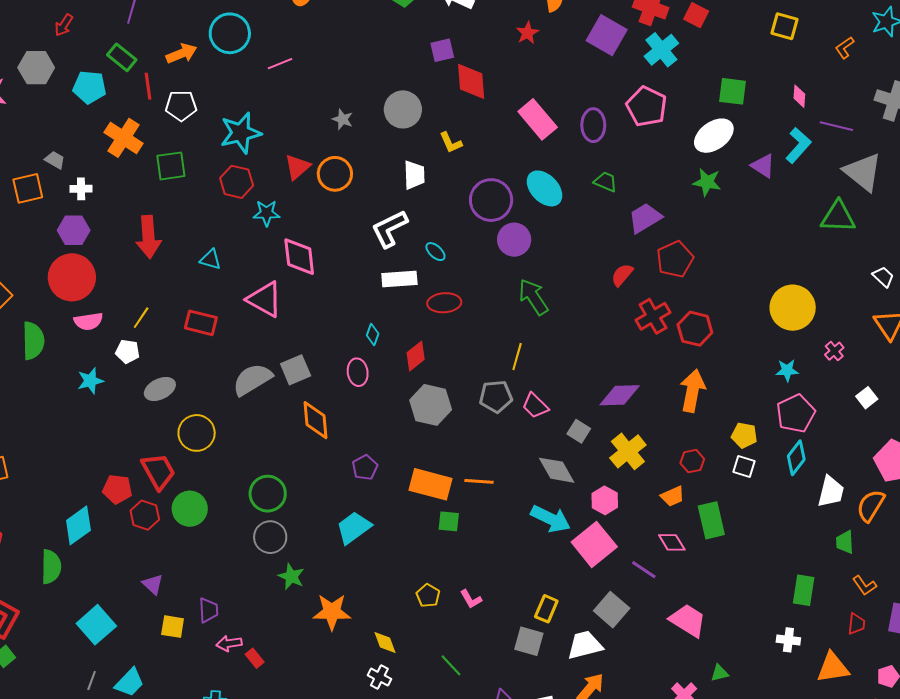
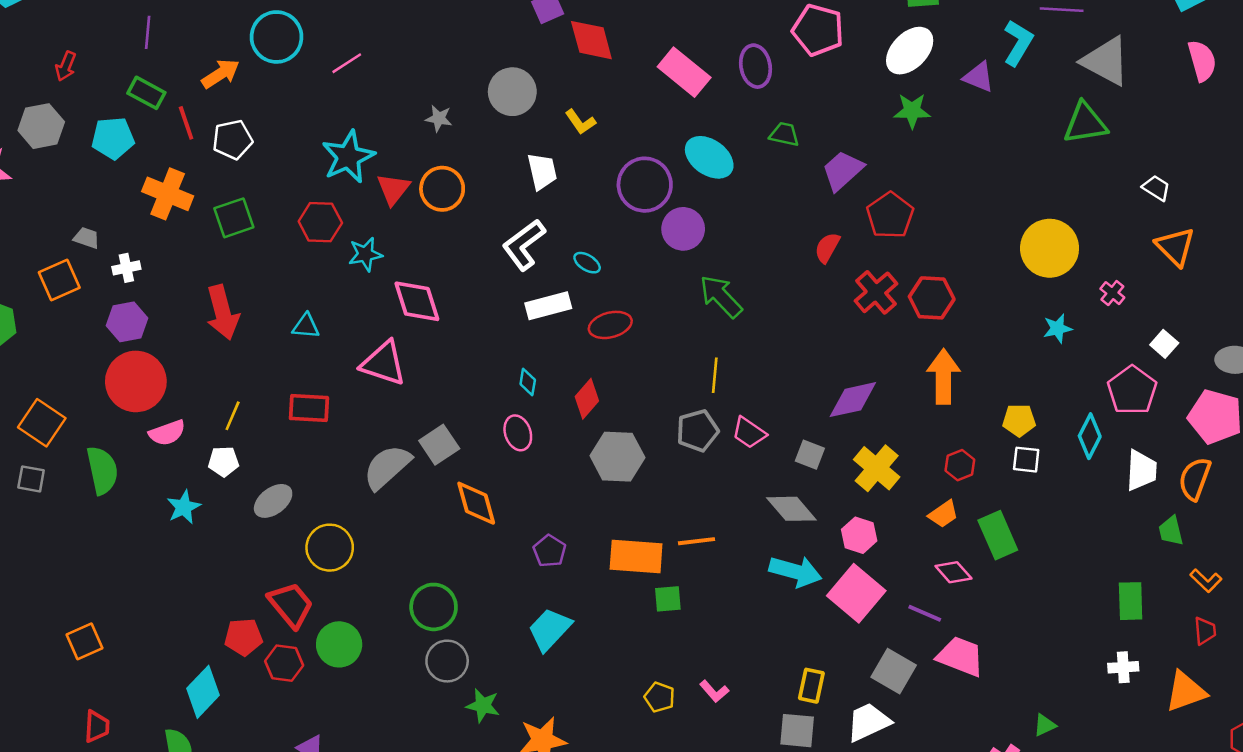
cyan star: (241, 133) -> (348, 157), moved
pink pentagon: (796, 413) -> (1132, 390), moved
pink trapezoid: (688, 620) -> (960, 656), moved

